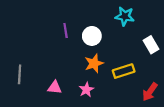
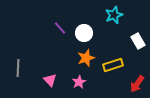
cyan star: (125, 16) -> (114, 15), turned -30
purple line: (66, 31) -> (60, 28), turned -32
pink triangle: (55, 87) -> (50, 80), turned 40

